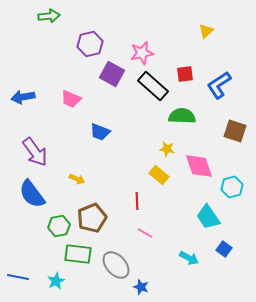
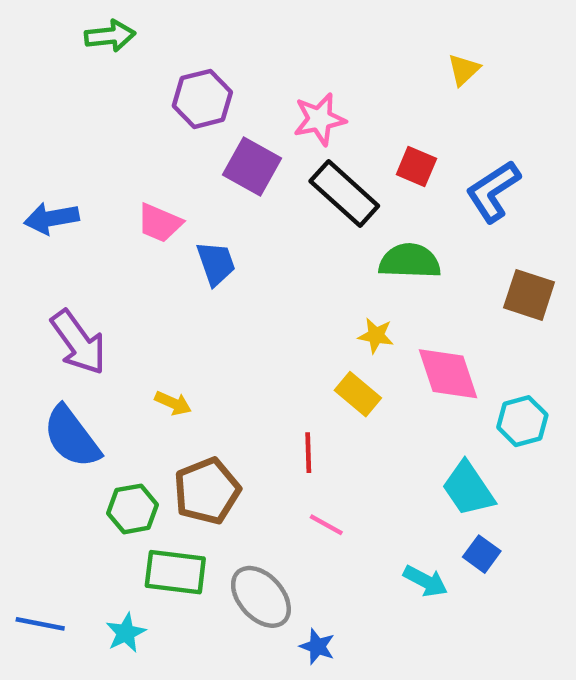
red square: (185, 74) -> (416, 167), turned 30
blue trapezoid: (100, 132) -> (216, 263), moved, turned -130
blue square: (224, 249) -> (482, 554), moved

